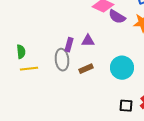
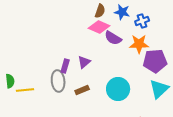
purple triangle: (88, 41) -> (84, 62), turned -40
green semicircle: (21, 52) -> (10, 81), moved

